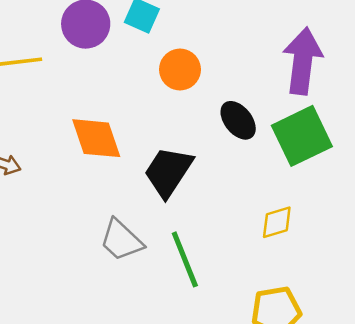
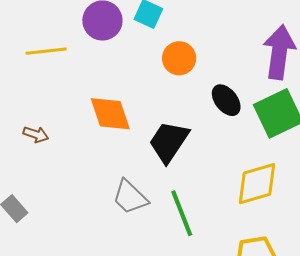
yellow diamond: (277, 222) -> (257, 184), size x1.6

